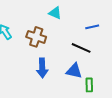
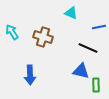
cyan triangle: (55, 13) -> (71, 13), moved
blue arrow: (42, 68) -> (30, 75), moved

